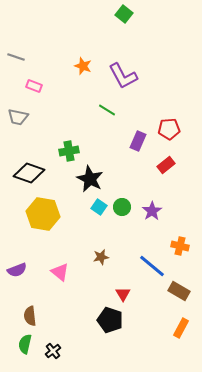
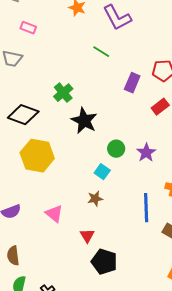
green cross: (69, 151) -> (63, 93), turned -30
cyan square: (99, 207) -> (102, 172), moved
blue line: (152, 266) -> (146, 208), turned 48
red triangle: (123, 294) -> (87, 236), moved
brown semicircle: (30, 316) -> (13, 256), moved

